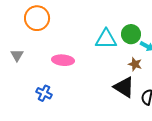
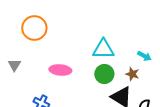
green circle: (131, 34) -> (104, 74), moved

